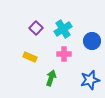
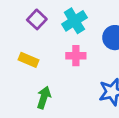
green arrow: (51, 78) -> (44, 97), moved

